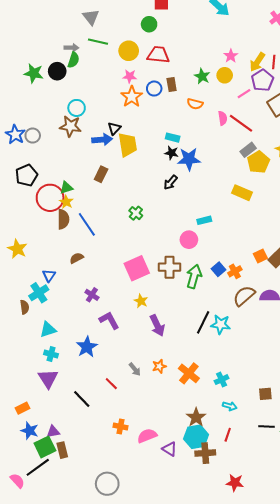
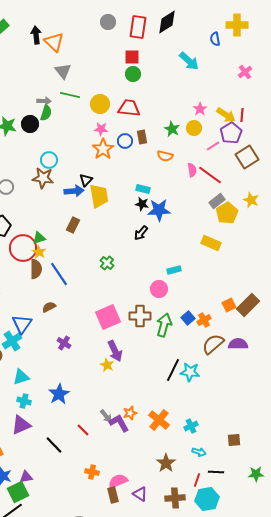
green circle: (149, 24) -> (133, 74), moved
yellow arrow: (257, 62) -> (226, 115), turned -90
blue triangle: (49, 275) -> (22, 324), size x1.5
yellow star: (141, 301) -> (107, 365), moved
purple L-shape: (109, 320) -> (119, 423), moved
purple arrow: (157, 325) -> (115, 351), moved
purple triangle: (48, 379) -> (21, 425), turned 40
black line: (267, 427) -> (216, 472), moved
cyan hexagon: (196, 437) -> (207, 499), moved
brown rectangle: (62, 450) -> (113, 495), moved

